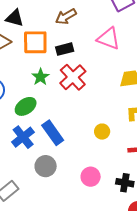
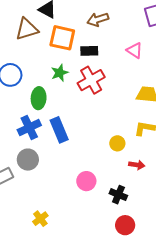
pink triangle: (109, 39) -> (135, 50), size x0.7
green ellipse: (26, 106) -> (39, 98), turned -65
yellow circle: (102, 132) -> (117, 143), moved
gray circle: (46, 166) -> (28, 160), moved

